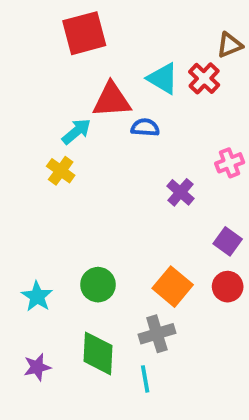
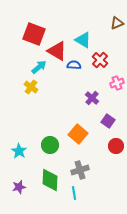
red square: (84, 33) -> (34, 34), moved, turned 35
red cross: (204, 78) -> (100, 60), moved
red triangle: (112, 100) -> (57, 51), turned 35
purple square: (228, 241) -> (108, 121), moved
orange square: (173, 287) -> (78, 134), moved

